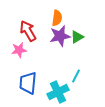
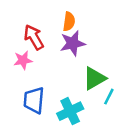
green triangle: (77, 37) -> (94, 78), moved, size x1.5
cyan line: (76, 76) -> (109, 97), moved

